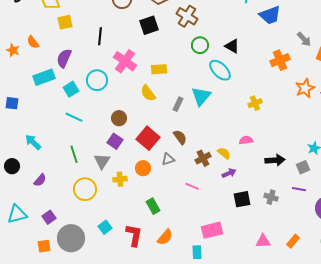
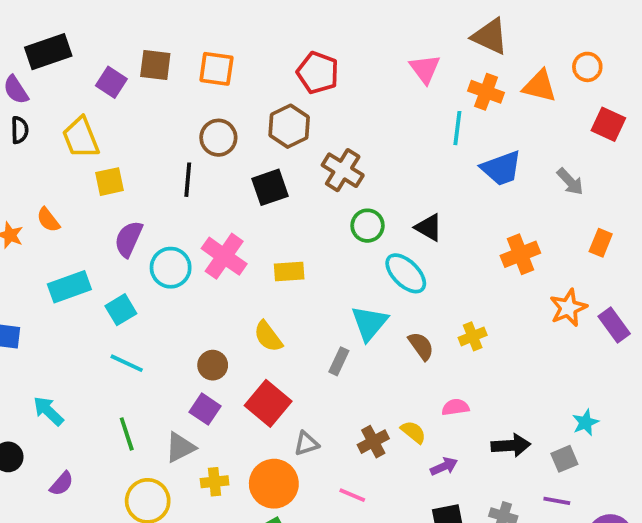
black line: (100, 36) -> (188, 180), moved
gray arrow: (304, 39) -> (570, 182), moved
purple semicircle: (64, 58) -> (129, 239), moved
cyan circle: (97, 80) -> (171, 268), moved
yellow semicircle: (148, 93) -> (268, 336), moved
gray rectangle: (178, 104) -> (339, 361), moved
brown semicircle: (180, 137) -> (421, 346), moved
gray triangle: (102, 161) -> (180, 447), turned 30
orange circle: (143, 168) -> (274, 484), moved, size x1.6
purple arrow: (229, 173) -> (444, 466), moved

